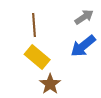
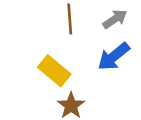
brown line: (34, 25) -> (70, 19), moved

